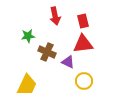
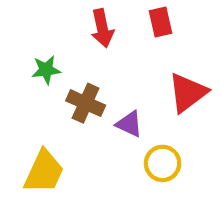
red rectangle: (83, 21) -> (160, 22), moved
red triangle: (83, 44) -> (188, 93), moved, turned -30

